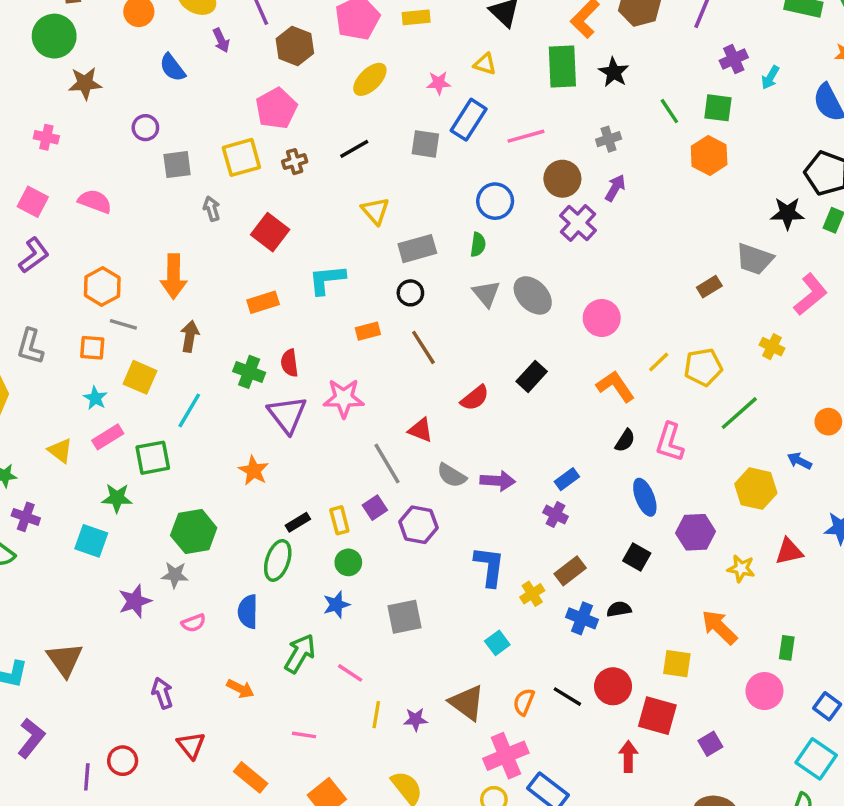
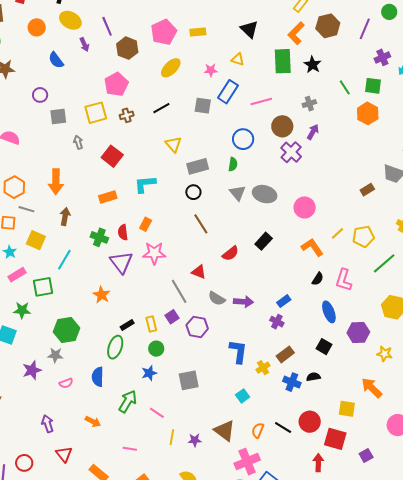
gray ellipse: (533, 295) -> (265, 194), turned -30
orange rectangle: (368, 331) -> (146, 224), moved, turned -48

